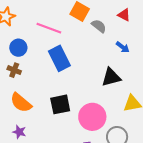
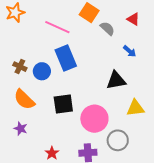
blue circle: (18, 48) -> (42, 71), moved

